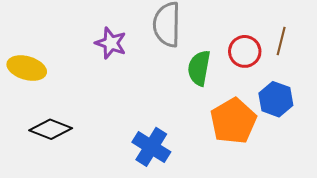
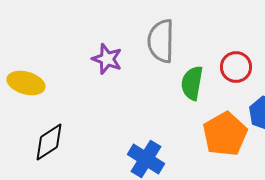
black diamond: (51, 129) -> (49, 142), turned -54

